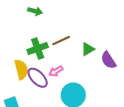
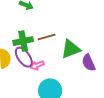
green triangle: (88, 49) -> (71, 49), size x1.5
purple ellipse: (38, 78) -> (24, 57), moved

